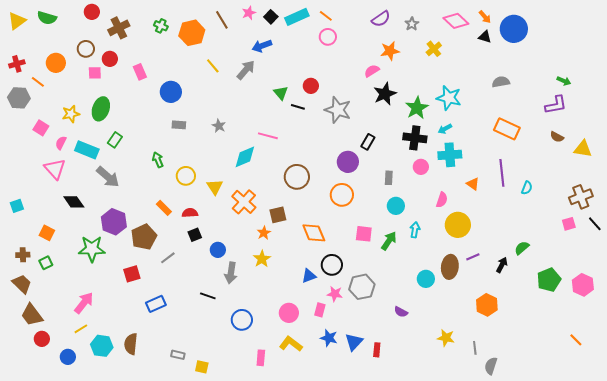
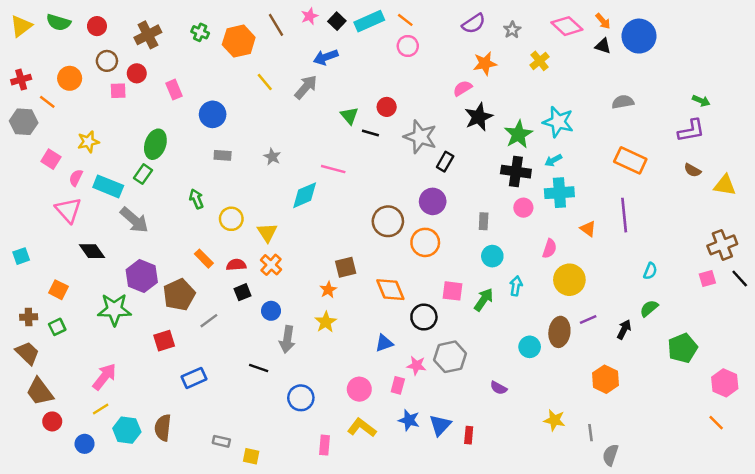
red circle: (92, 12) -> (97, 26), moved
green ellipse: (101, 109) -> (155, 144), moved
black rectangle: (368, 142) -> (445, 162), moved
brown circle: (297, 177) -> (388, 221), moved
cyan semicircle: (527, 188) -> (650, 271), moved
orange cross: (244, 202) -> (271, 265), moved, size x0.7
black circle: (332, 265) -> (424, 317), moved
pink hexagon: (583, 285) -> (725, 383), moved

